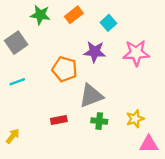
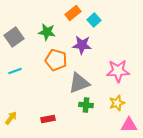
green star: (40, 15) -> (47, 32), moved
orange rectangle: (74, 15) -> (73, 13), moved
pink star: (136, 53) -> (118, 71), moved
red rectangle: (59, 120) -> (48, 119), moved

